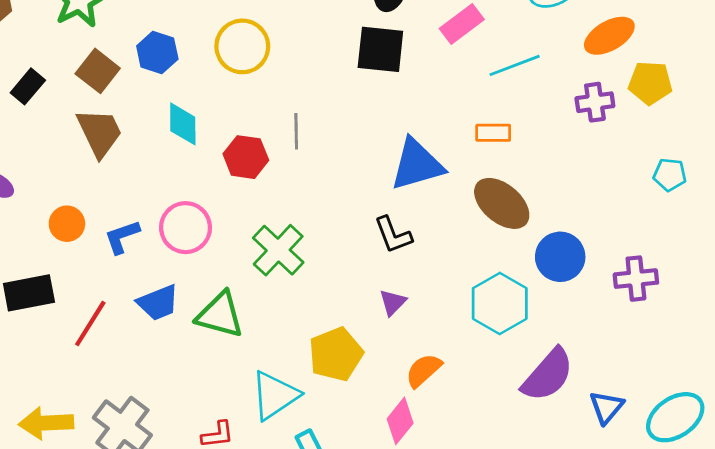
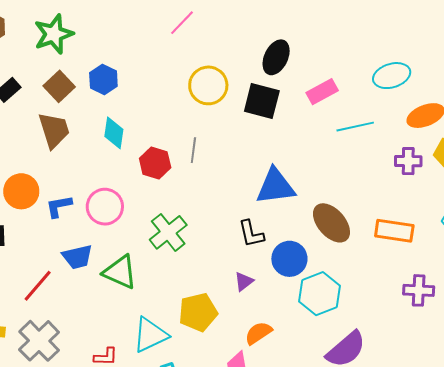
yellow circle: (242, 46) -> (208, 85), moved
orange rectangle: (493, 133) -> (394, 231), moved, size x1.5
orange circle: (67, 224) -> (21, 191), size x1.4
blue circle: (560, 257) -> (289, 259), moved
red line: (90, 323) -> (38, 286), moved

